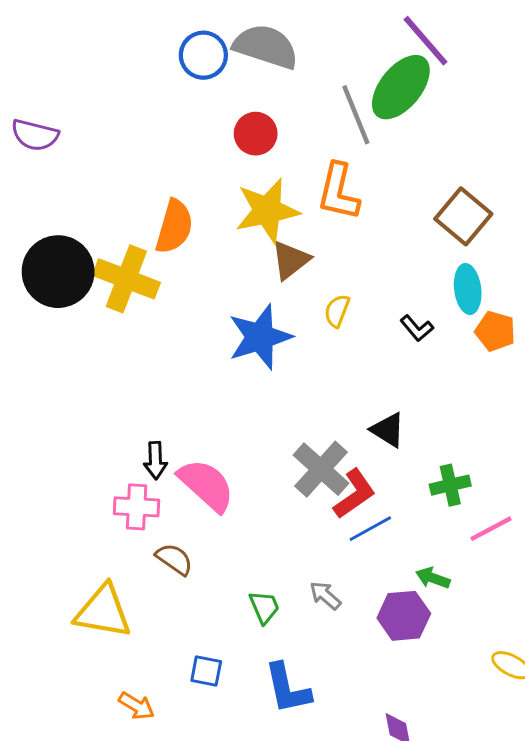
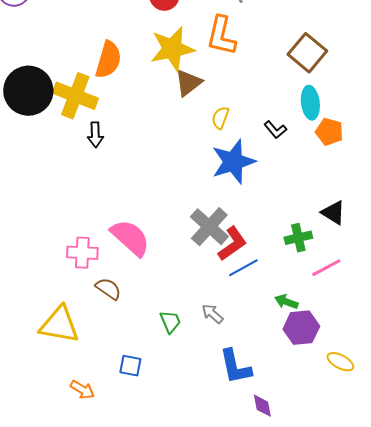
blue star: (260, 337) -> (233, 162), moved
black triangle: (388, 430) -> (333, 213), moved
black arrow: (155, 460) -> (95, 135), moved
purple hexagon: (404, 616) -> (301, 328), moved
blue L-shape: (288, 688) -> (235, 367), moved

